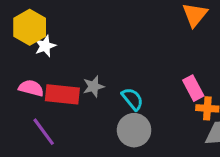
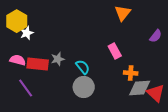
pink rectangle: (193, 88) -> (115, 51), moved

